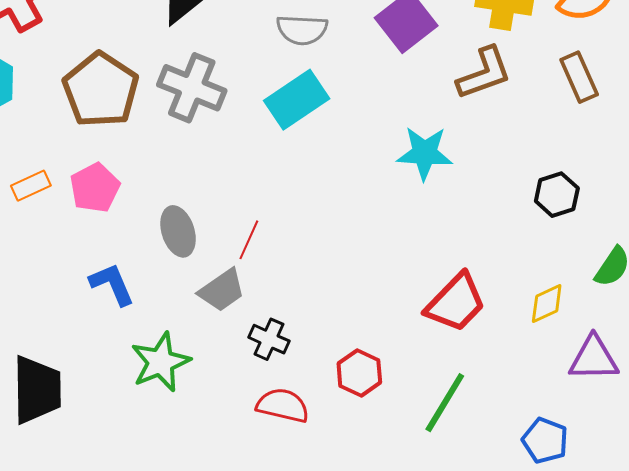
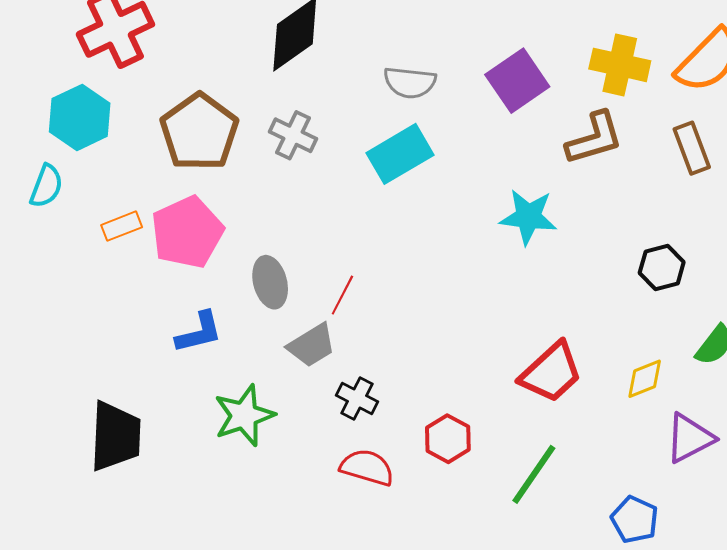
gray cross: (192, 88) -> (293, 135), size x0.7
pink pentagon: (95, 188) -> (187, 232), size x1.4
blue L-shape: (112, 284) -> (199, 332), turned 96
purple triangle: (594, 358) -> (690, 438), turned -30

